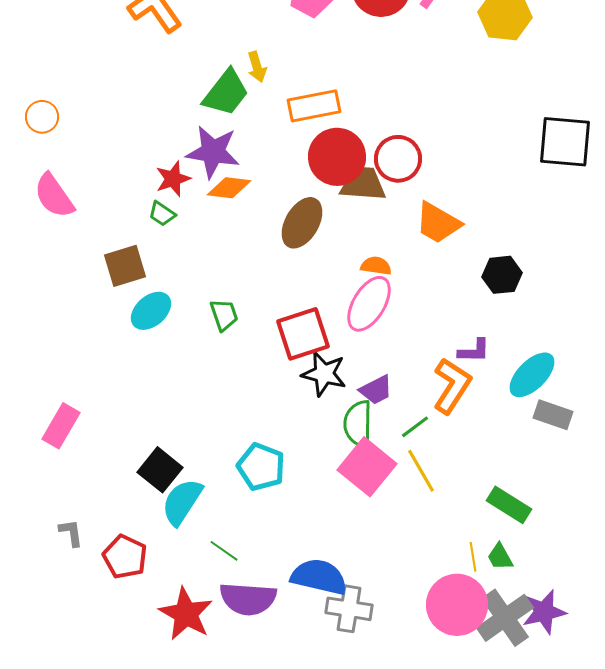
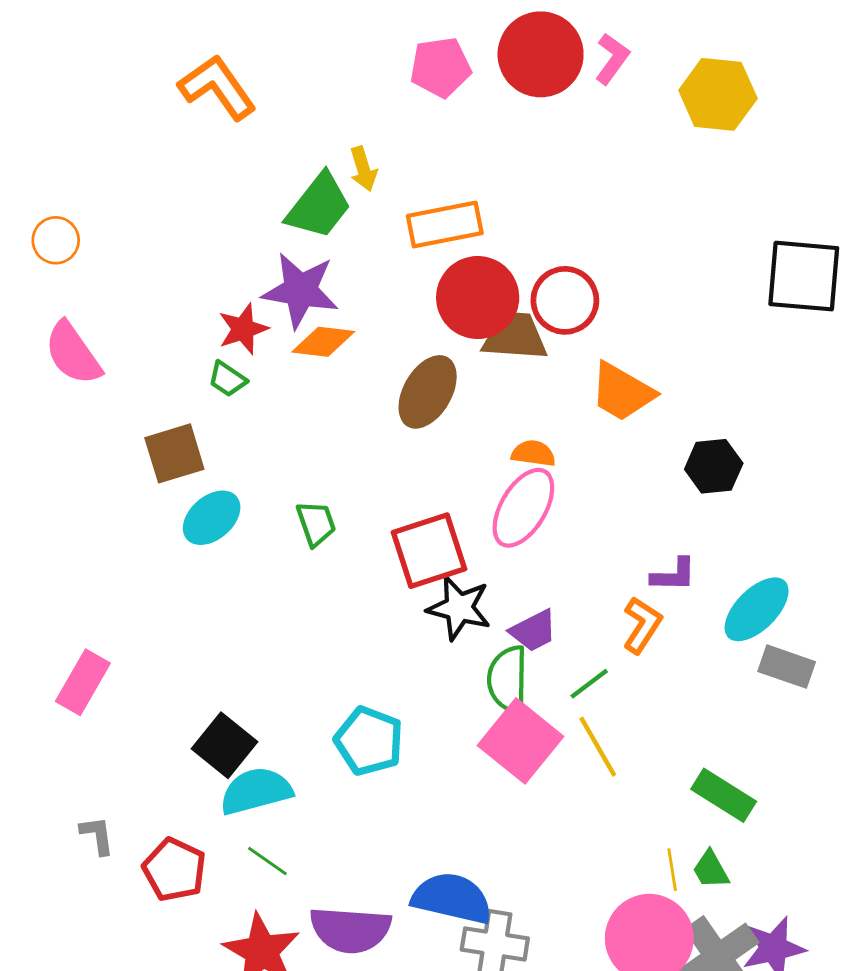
orange L-shape: (452, 386) -> (642, 625), size x0.7
cyan semicircle: (182, 502) -> (256, 791), turned 42
green line: (224, 551) -> (267, 861), moved

